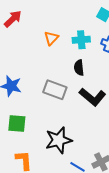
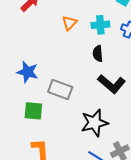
gray rectangle: (55, 90) -> (60, 90), moved
black star: (59, 140) -> (94, 123), moved

